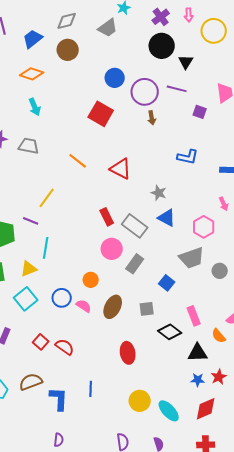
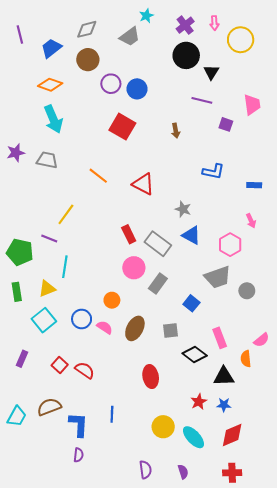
purple circle: (145, 92) -> (111, 84), moved, size x0.7
cyan arrow: (35, 107) -> (53, 119), size x1.5
orange semicircle: (219, 336) -> (246, 359), turned 35
red star: (219, 377) -> (199, 402), moved
purple semicircle: (59, 440) -> (78, 455), moved

